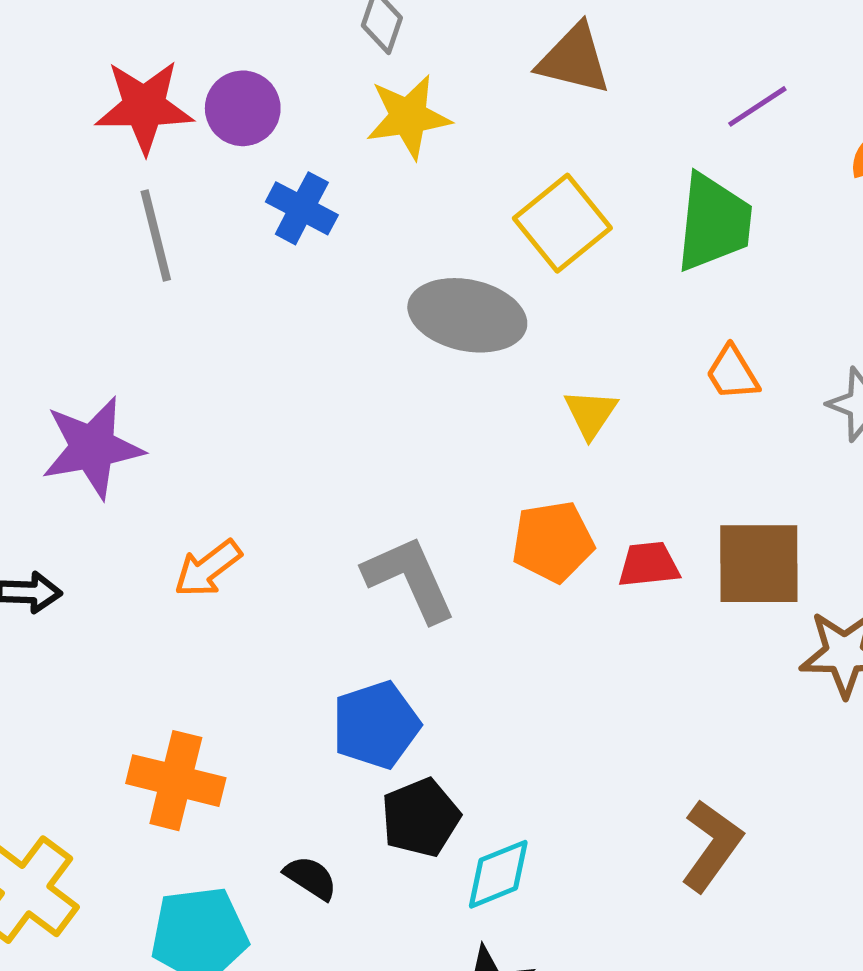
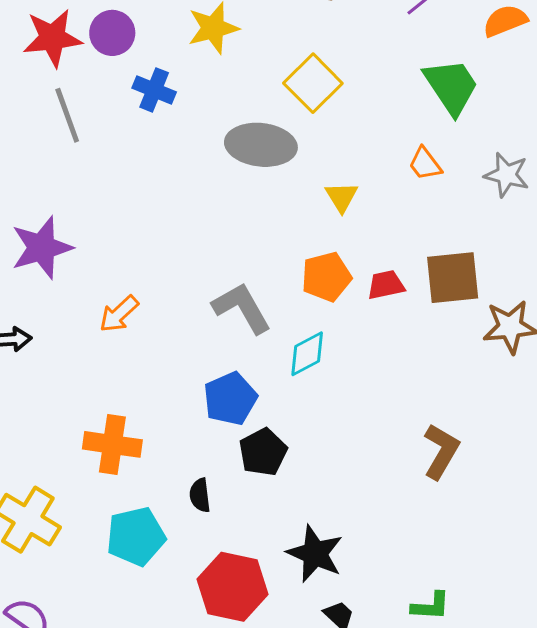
green trapezoid: (714, 223) -> (451, 86), moved, turned -34
cyan diamond: (498, 874) -> (307, 354), moved
black semicircle: (311, 878) -> (200, 495), turned -124

